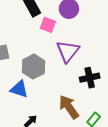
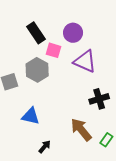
purple triangle: (68, 51) -> (85, 61), moved, turned -40
gray hexagon: (34, 67) -> (37, 70), moved

